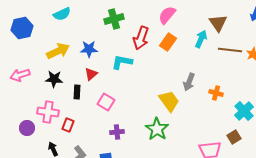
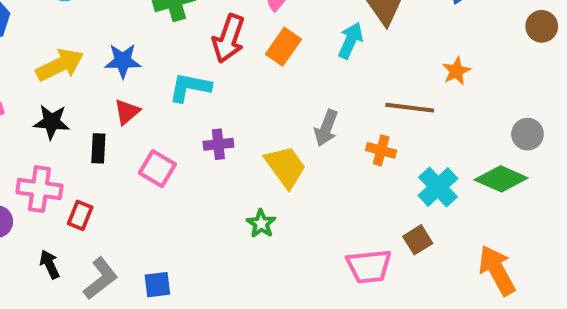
brown line: (230, 50) -> (410, 108), moved
green star: (157, 129) -> (261, 224), size x0.6
purple cross: (117, 132) -> (218, 144), moved

